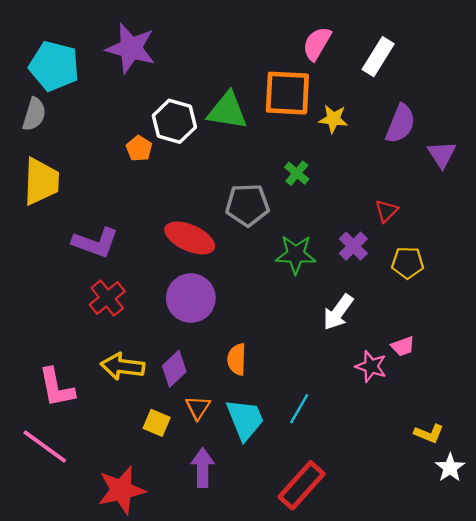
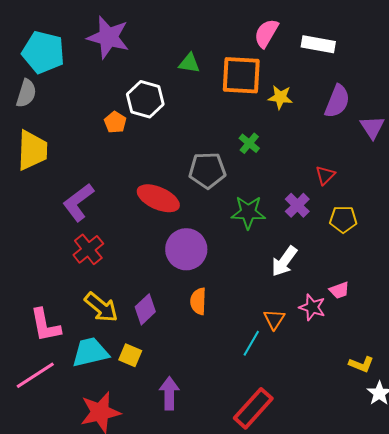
white rectangle: (378, 57) -> (318, 44), turned 68
green triangle: (227, 111) -> (189, 63), moved, size x0.6
purple L-shape: (95, 243) -> (78, 202), turned 123
purple circle: (191, 298) -> (186, 249), moved
yellow arrow: (123, 366) -> (101, 307), turned -147
orange triangle: (198, 408) -> (274, 319), moved
cyan trapezoid: (245, 419) -> (90, 352), moved, turned -81
pink line: (45, 446) -> (35, 375), turned -69

